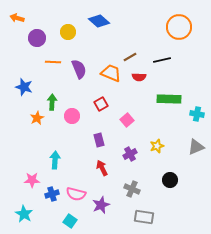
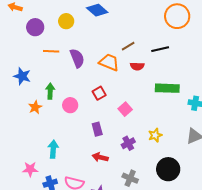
red arrow: (102, 168) -> (100, 157), turned -49
black circle: (170, 180) -> (168, 169), size x1.5

